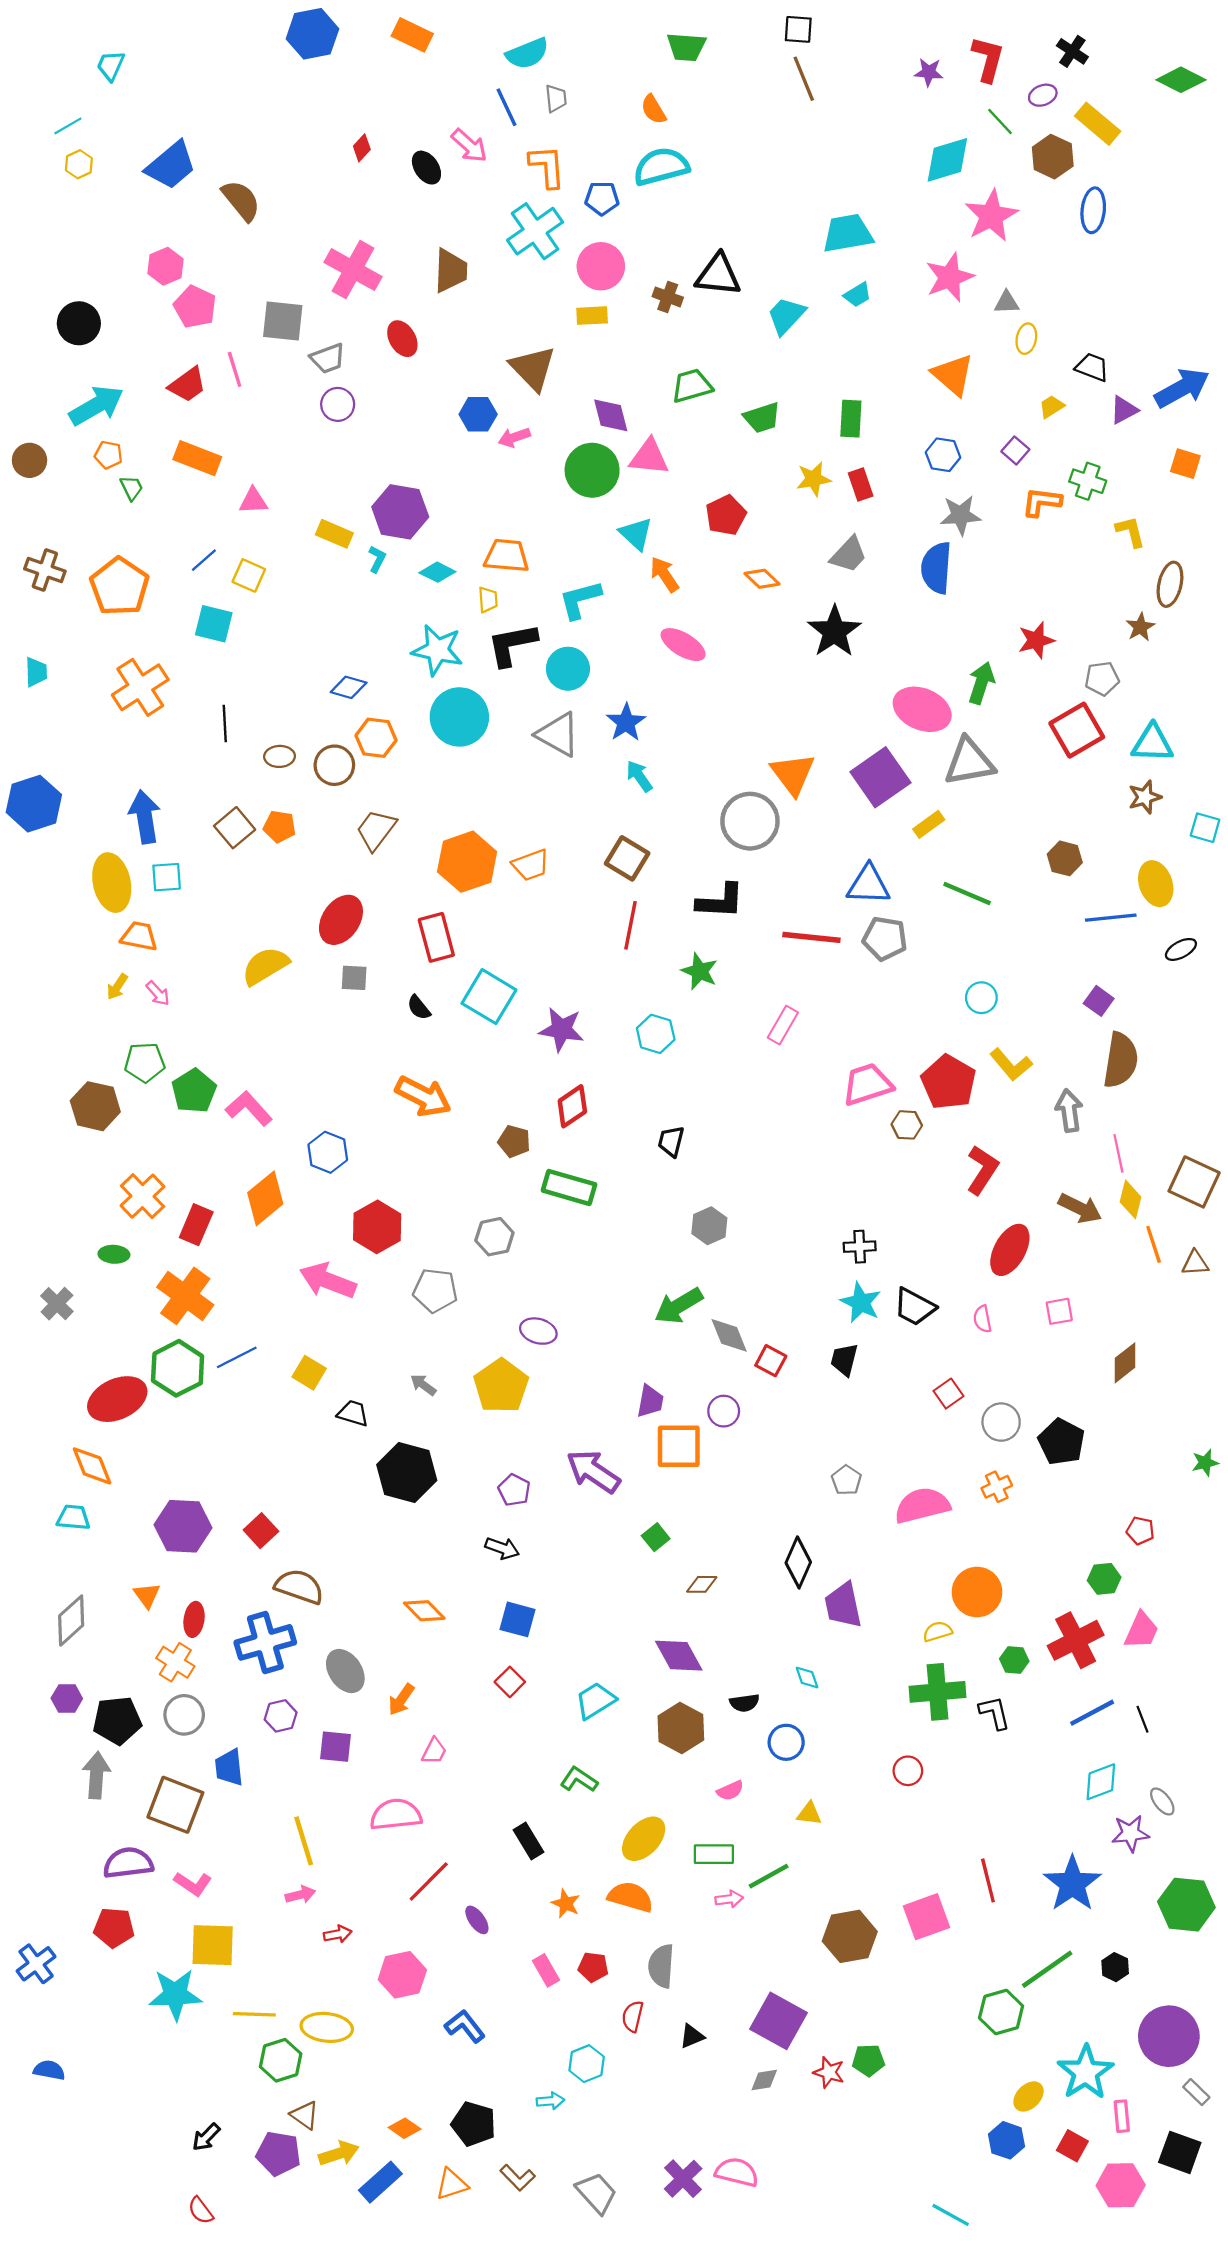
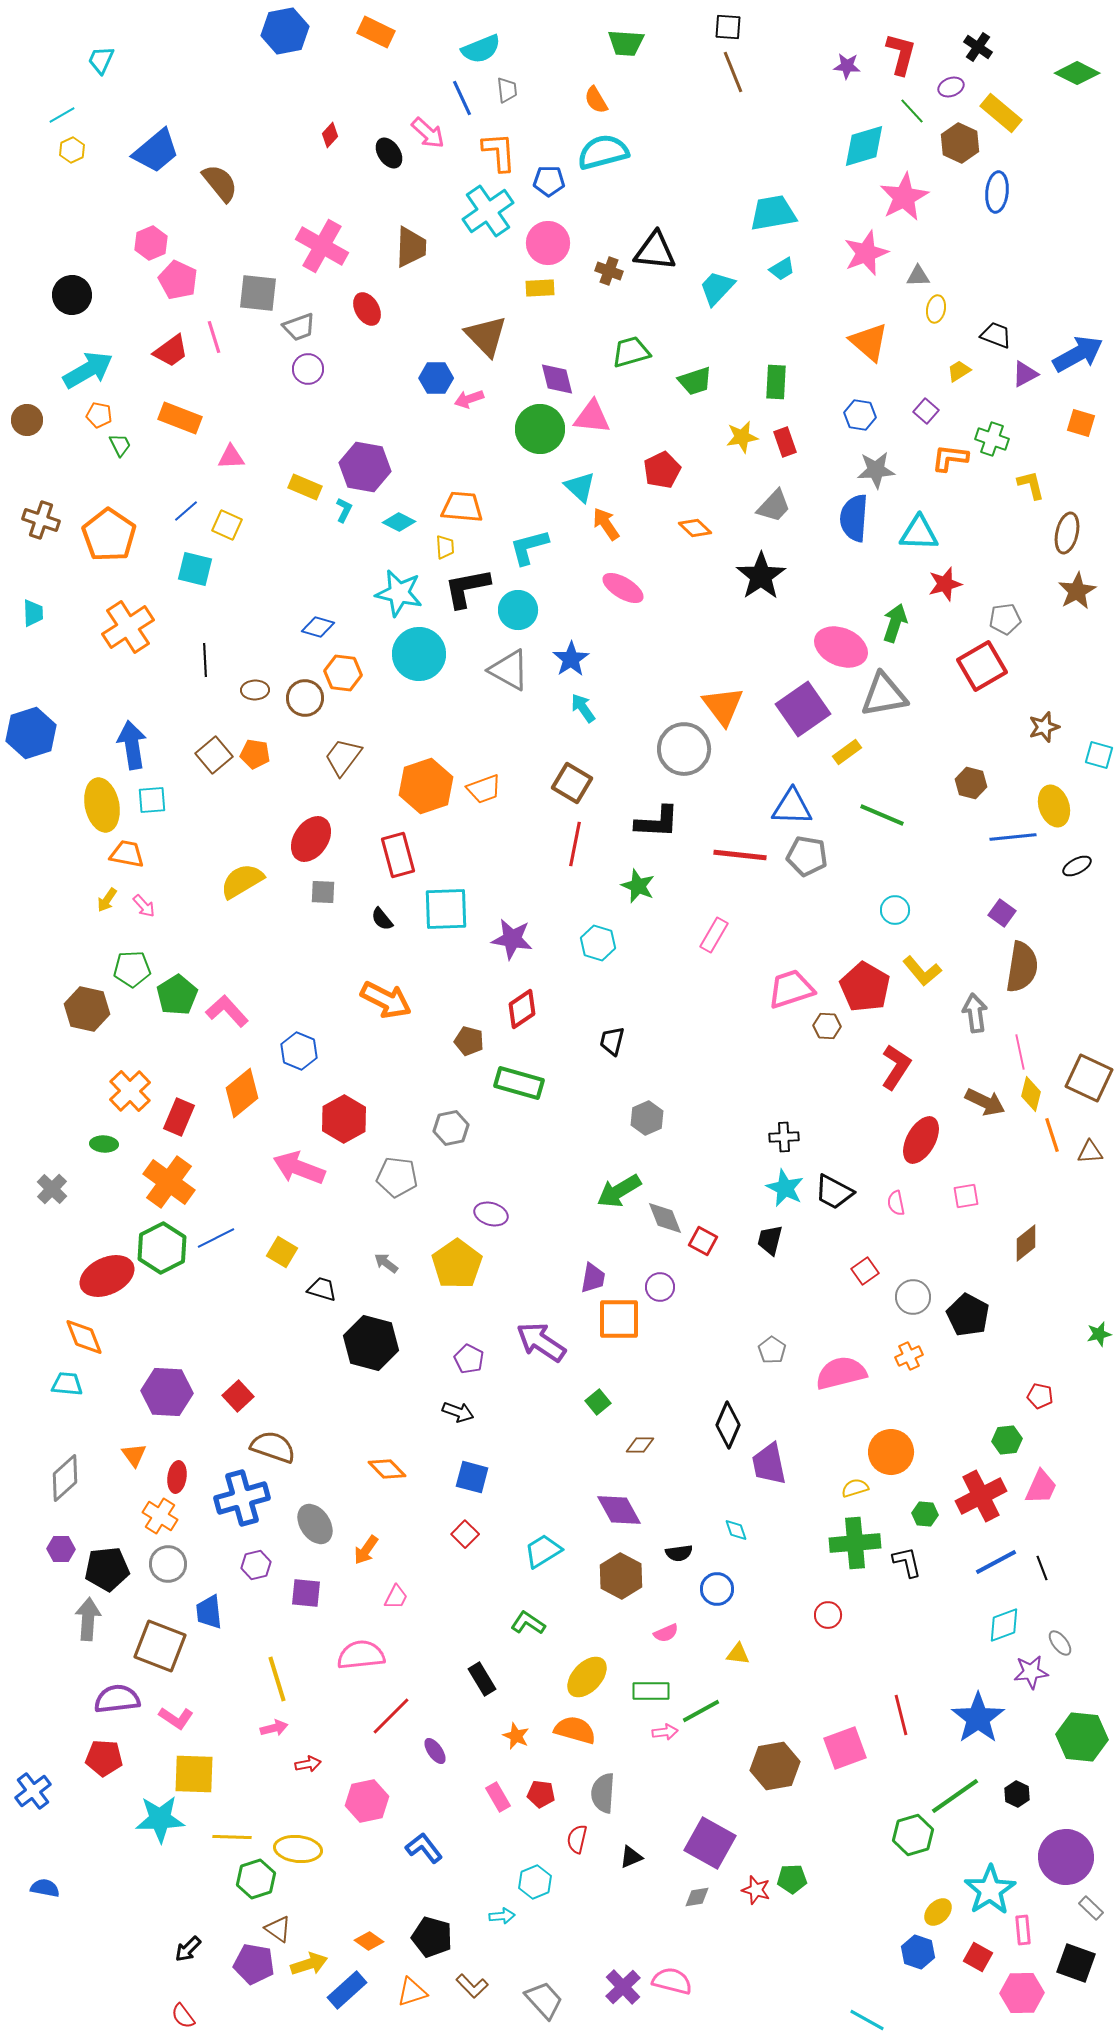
brown star: (1140, 627) -> (1077, 591), moved, size x1.4
cyan triangle: (1152, 743) -> (919, 533), moved
cyan square: (489, 997) -> (446, 909), turned -33

